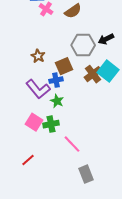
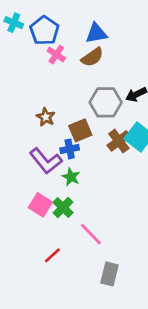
green cross: (51, 124) -> (63, 207), turned -35
red line: (28, 160) -> (52, 255), moved
gray rectangle: (86, 174) -> (110, 274), turned 36

